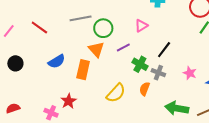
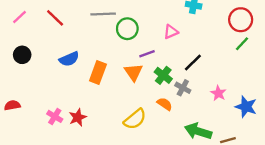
orange triangle: (96, 49) -> (133, 72), moved
orange semicircle: (145, 89) -> (165, 104), turned 96
yellow semicircle: (116, 93) -> (135, 119), moved
red star: (69, 101) -> (78, 117), moved

